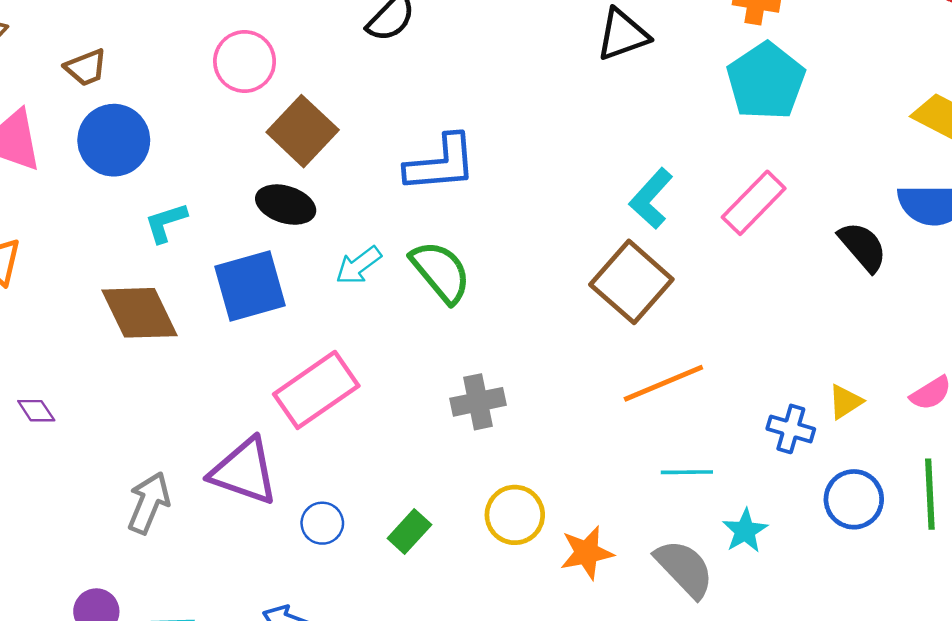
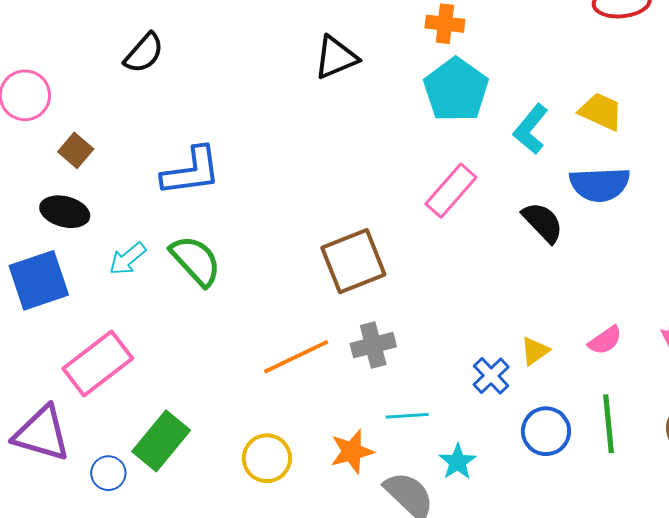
brown square: (303, 131) -> (76, 150), size x0.6
cyan L-shape: (651, 198) -> (531, 129), moved
brown square: (631, 282) -> (353, 261), turned 30
orange line: (663, 383) -> (296, 357), moved
gray cross: (478, 402) -> (373, 345), moved
blue cross: (791, 429) -> (491, 376), turned 33
green rectangle: (409, 532) -> (161, 441), moved, size x1.6
orange star: (587, 553) -> (352, 451), moved

